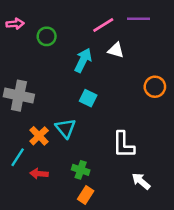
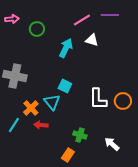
orange circle: (155, 87) -> (123, 101), moved
cyan square: (88, 98) -> (65, 86), moved
white L-shape: (123, 145) -> (98, 99), moved
green cross: (81, 170) -> (80, 135), moved
red arrow: (39, 174) -> (41, 125), moved

